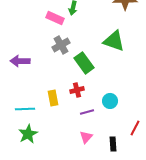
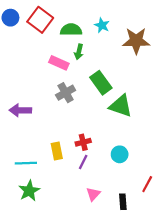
green triangle: (114, 41) -> (121, 106), moved
green rectangle: (84, 63) -> (101, 83), moved
purple line: (87, 112) -> (83, 162), moved, turned -48

